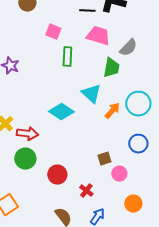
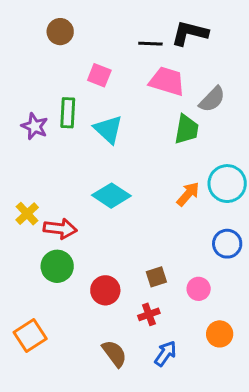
green rectangle: (67, 57) -> (68, 113), moved
cyan triangle: (91, 94) -> (108, 129), moved
brown square: (104, 159) -> (156, 277), moved
red cross: (86, 191) -> (149, 314), turned 32

